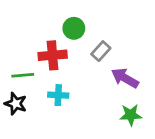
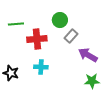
green circle: (74, 28) -> (60, 20), moved
green line: (23, 75) -> (16, 24), moved

